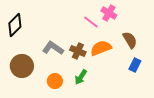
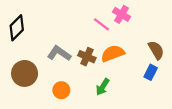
brown semicircle: (130, 40) -> (156, 50), moved
green arrow: (81, 77) -> (103, 87), moved

